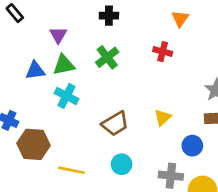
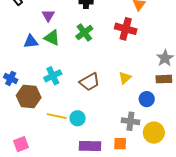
red cross: (163, 52) -> (126, 29), size x1.5
green triangle: (64, 65) -> (52, 38), turned 36
cyan cross: (67, 96) -> (53, 76), moved, turned 36
cyan circle: (122, 164) -> (78, 118), moved

